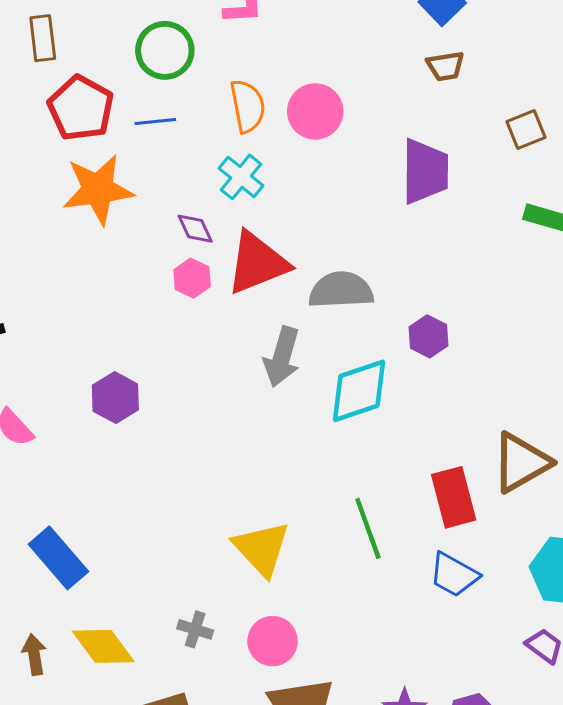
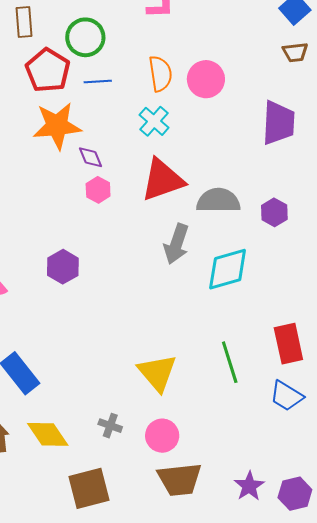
green circle: (165, 50) -> (85, 37), moved
purple diamond: (195, 229) -> (91, 157), moved
pink hexagon: (192, 278) -> (98, 190), moved
purple hexagon: (428, 336) -> (274, 212), moved

